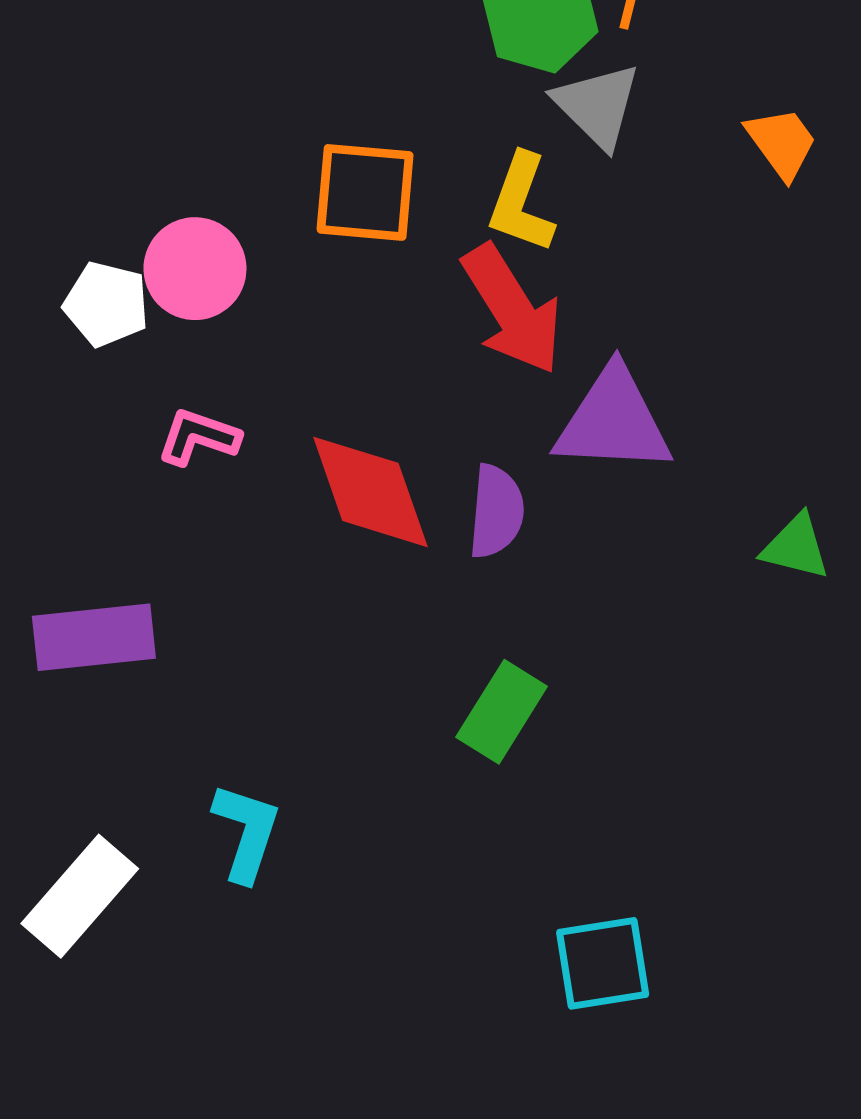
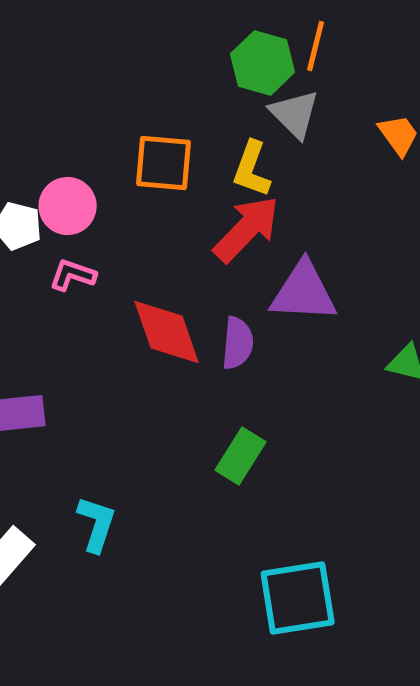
red arrow: (512, 309) -> (247, 229), turned -104
pink L-shape: (199, 437) -> (73, 275), moved
cyan square: (603, 963) -> (298, 598), size x1.4

